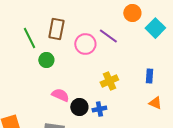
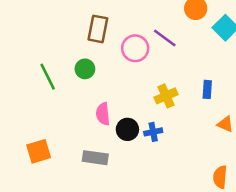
green line: (29, 38) -> (48, 77), moved
blue rectangle: (149, 76) -> (207, 89), moved
pink semicircle: (60, 95) -> (103, 114), turned -120

